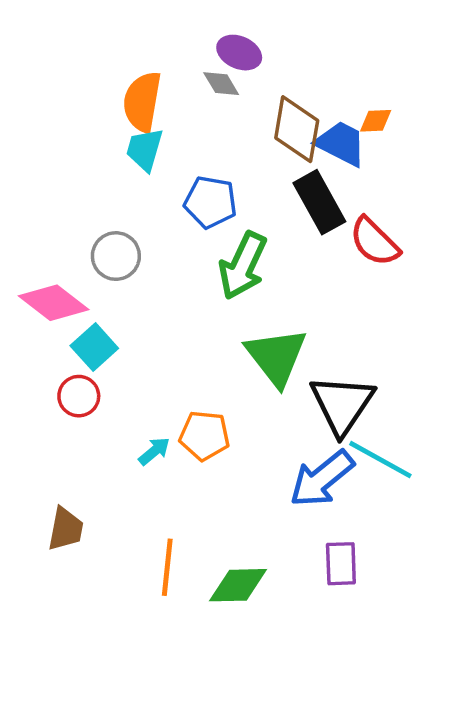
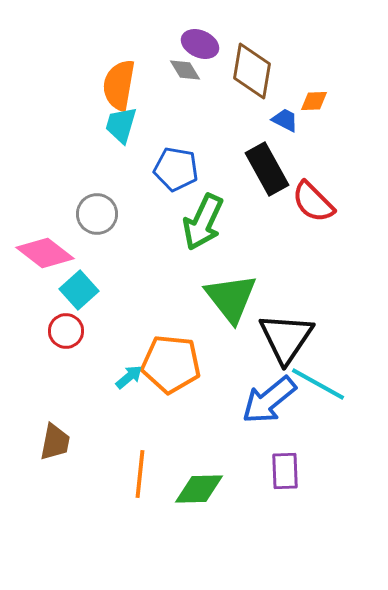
brown diamond: (297, 129) -> (252, 71), moved
blue trapezoid: (341, 144) -> (285, 120), size x0.6
orange pentagon: (204, 436) -> (171, 364), size x1.4

